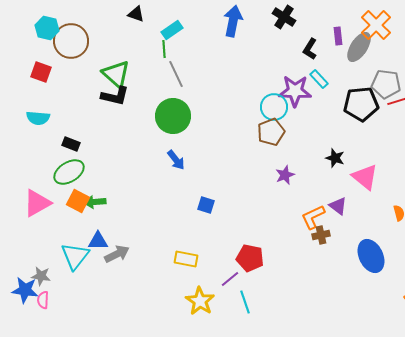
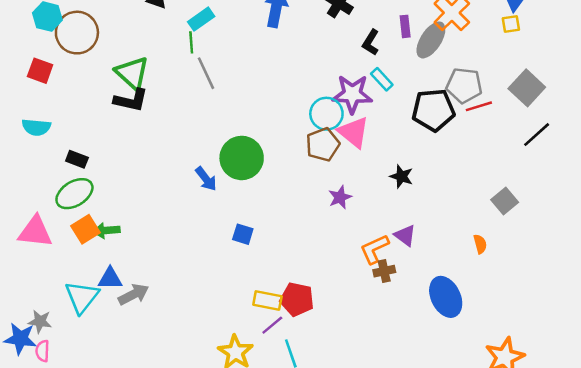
green circle: (173, 116) -> (242, 158), moved
pink triangle: (365, 177) -> (353, 132), moved
orange square: (78, 201) -> (86, 229), turned 30
pink triangle: (37, 203) -> (35, 232), turned 36
yellow rectangle: (186, 259) -> (267, 301), moved

